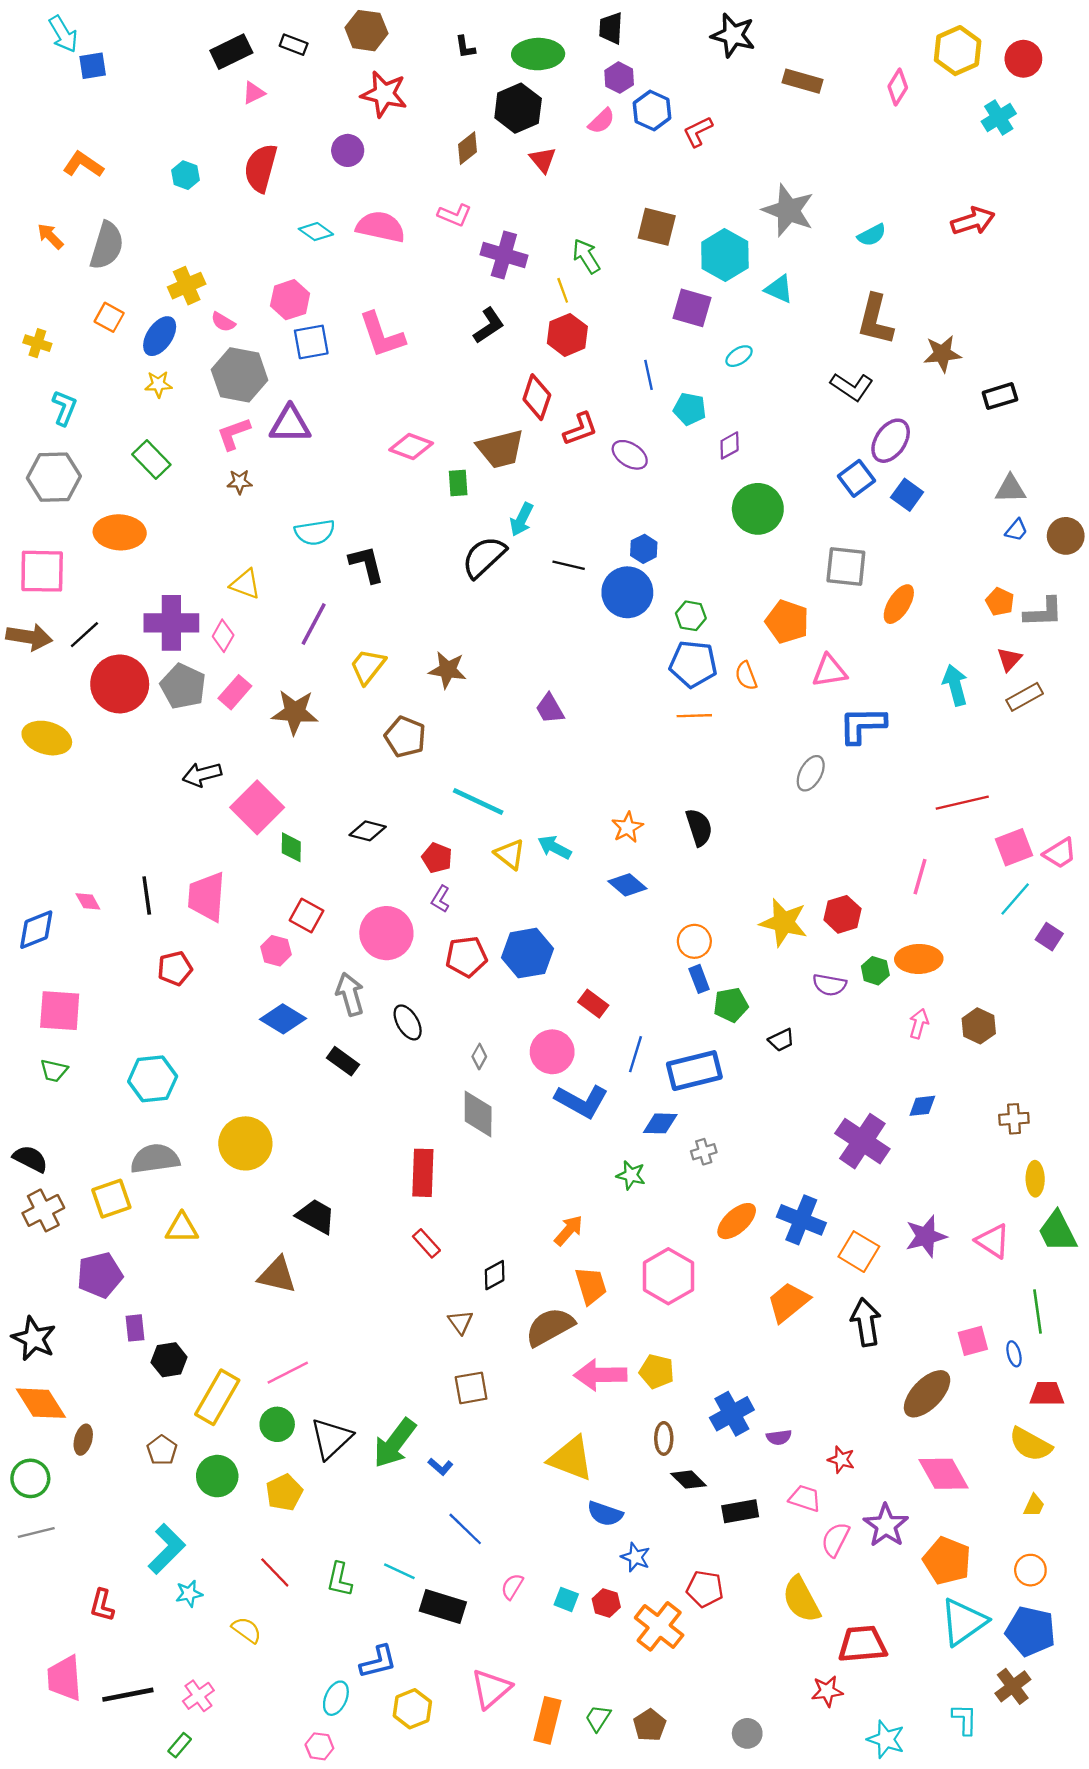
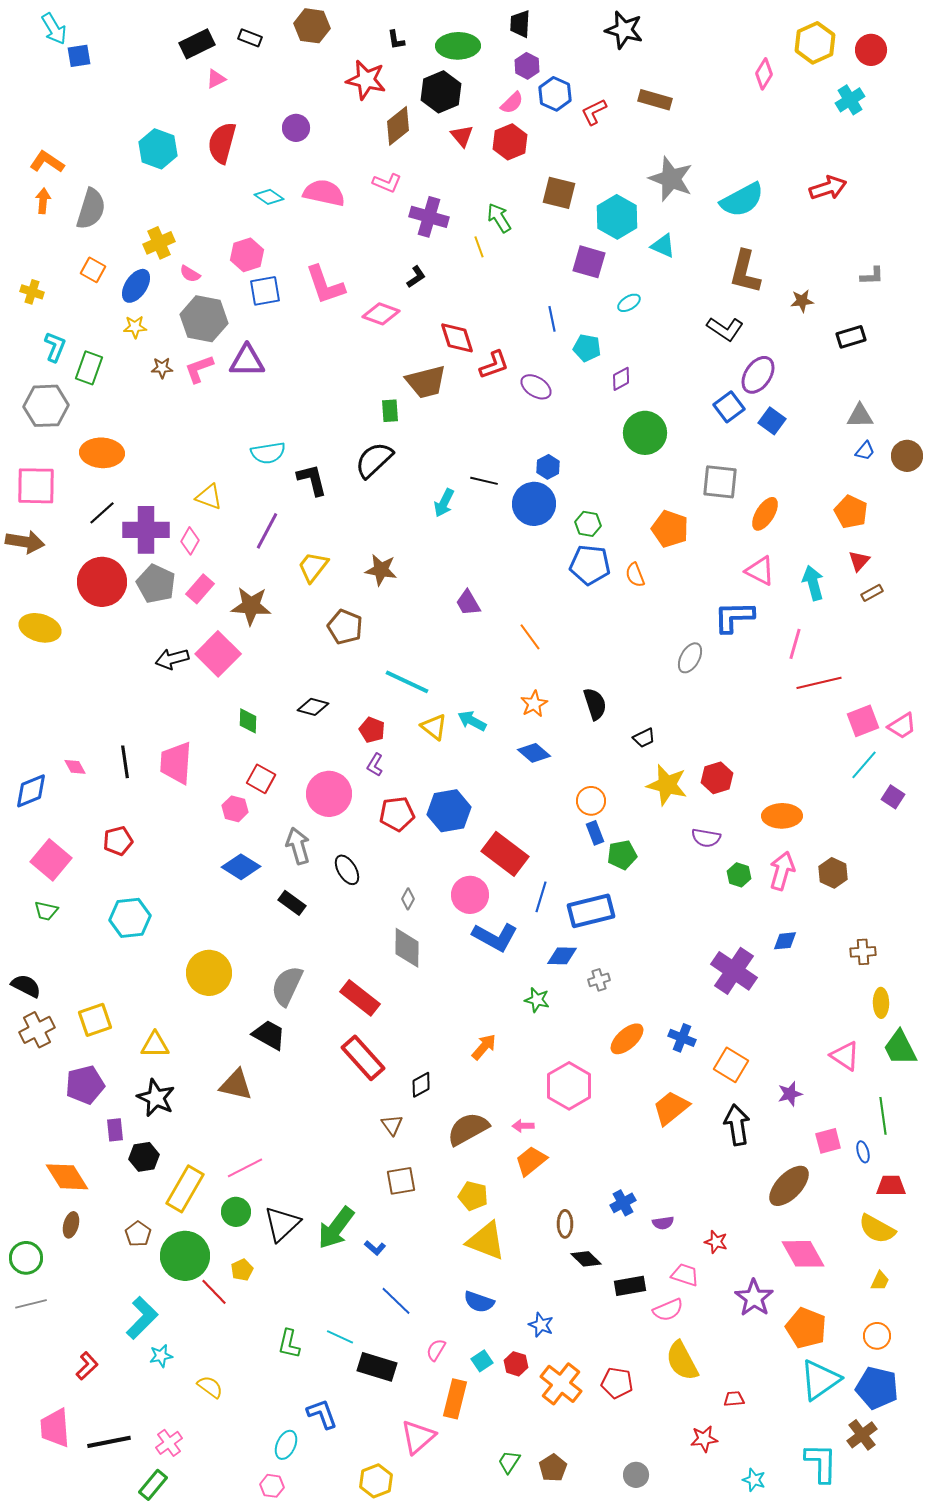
brown rectangle: (802, 81) -> (655, 100), moved
red star: (384, 94) -> (366, 80), moved
brown diamond: (468, 148) -> (398, 126), size x1.4
orange L-shape: (83, 165) -> (47, 162), moved
cyan hexagon: (185, 175) -> (158, 149), size x1.6
cyan semicircle: (872, 235) -> (742, 200), size x1.8
orange arrow: (50, 236) -> (43, 201), turned 50
black L-shape: (489, 326) -> (416, 277), size x0.7
red hexagon: (567, 335) -> (510, 142), moved
brown star: (942, 354) -> (802, 301), size x0.7
red diamond: (537, 397) -> (457, 338), turned -36
pink diamond: (411, 447) -> (381, 314), moved
green rectangle: (151, 460) -> (89, 368), moved, turned 64
brown star: (240, 482) -> (162, 368), moved
cyan arrow: (522, 519) -> (444, 503), moved
black semicircle: (484, 557) -> (374, 460), moved
orange pentagon: (1000, 602) -> (851, 512), size x1.4
gray L-shape: (1043, 612) -> (872, 276), moved, size x0.7
black line: (84, 635) -> (102, 513), moved
pink triangle: (829, 671) -> (760, 571), moved, turned 36
brown rectangle: (1025, 697) -> (872, 593), size x0.7
orange line: (694, 716) -> (530, 637), moved, turned 56
pink square: (257, 807) -> (218, 654), moved
pink line: (920, 877) -> (795, 644), moved
red pentagon: (175, 968) -> (118, 841), moved
green hexagon: (875, 971) -> (739, 875), moved
red rectangle: (593, 1004) -> (505, 854), size x1.8
pink square: (60, 1011) -> (51, 860), turned 36
pink arrow: (919, 1024) -> (782, 871), size x1.5
black trapezoid: (781, 1040) -> (644, 738), moved
gray semicircle: (155, 1159) -> (287, 986), moved, turned -57
red rectangle: (423, 1173) -> (360, 998), turned -54
blue cross: (801, 1220) -> (682, 1038), size x0.7
purple star: (926, 1236) -> (790, 1094), moved, size x0.7
red rectangle: (426, 1243) -> (363, 1058), size x1.8
orange trapezoid: (591, 1286) -> (531, 1161), moved, turned -112
black star: (34, 1339) -> (156, 1098), moved
yellow pentagon: (657, 1371) -> (473, 1196), moved
pink arrow: (600, 1375) -> (523, 1126), moved, size x0.5
orange diamond: (41, 1403) -> (67, 1177), moved
blue cross: (732, 1414) -> (623, 1203), size x0.7
green circle: (217, 1476) -> (185, 1256), size x1.4
yellow pentagon: (284, 1493) -> (242, 1270), size x0.7
blue semicircle: (605, 1514) -> (479, 1302), moved
pink semicircle: (835, 1540) -> (668, 1310), moved, turned -140
red line: (275, 1572) -> (214, 1292), moved
red pentagon: (705, 1589) -> (617, 1383), moved
cyan square: (566, 1599) -> (482, 1361), turned 35
red L-shape: (102, 1605) -> (87, 1366), turned -148
red trapezoid: (862, 1644) -> (734, 1399), size x0.5
blue L-shape: (378, 1662) -> (322, 1414), turned -96
yellow hexagon: (412, 1709) -> (376, 1481), moved
cyan L-shape: (965, 1719) -> (821, 1463), size x1.5
orange rectangle: (547, 1720) -> (455, 1399), moved
cyan star: (886, 1739) -> (754, 1480), size x0.7
green rectangle: (180, 1745) -> (153, 1485), size x1.4

